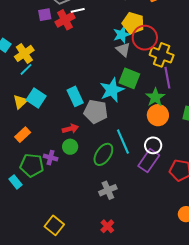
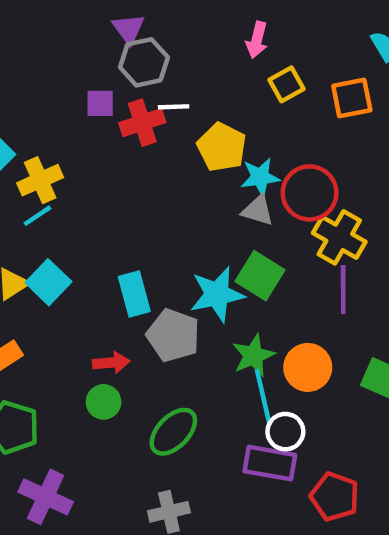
yellow pentagon: (133, 23) -> (222, 147), moved
gray triangle: (123, 49) -> (258, 210), turned -35
green star: (155, 97) -> (253, 355), moved
cyan line: (123, 142) -> (263, 397), moved
purple cross: (51, 158) -> (46, 497), moved, size x1.6
purple rectangle: (149, 161) -> (270, 463), turned 55

